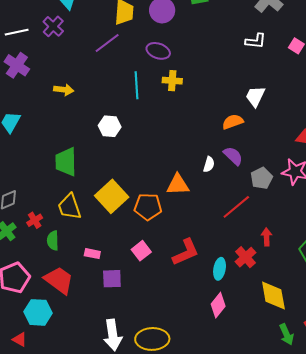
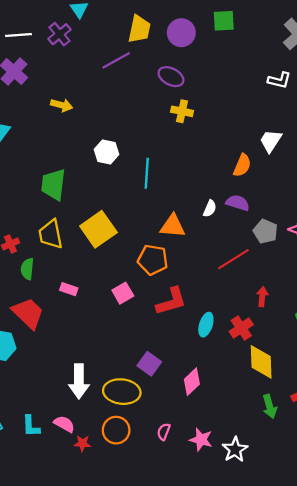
cyan line: (137, 85) -> (147, 173), moved
orange semicircle: (233, 122) -> (242, 165), turned 125
purple semicircle: (233, 156) -> (238, 203), turned -35
gray pentagon: (262, 178) -> (265, 231), turned -30
orange pentagon: (148, 207) -> (153, 260), moved
red cross: (245, 257) -> (241, 328), moved
purple square: (112, 279) -> (149, 364), moved, turned 30
pink diamond: (218, 305) -> (192, 382), moved

